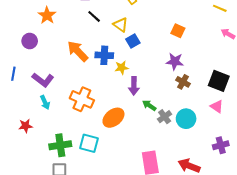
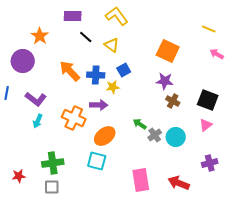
orange square: (178, 31) -> (168, 51), size x1.6
purple circle: (30, 41) -> (23, 61), size x1.5
blue square: (133, 41) -> (124, 70), moved
purple arrow: (134, 86) -> (99, 105), moved, turned -90
cyan arrow: (45, 102) -> (38, 121), turned 48
pink triangle: (217, 106) -> (206, 125), turned 48
red star: (26, 126) -> (19, 176), moved
cyan square: (89, 143) -> (97, 161), moved

